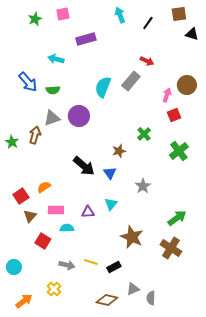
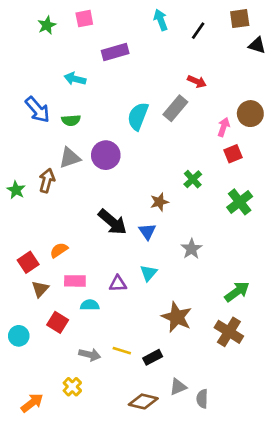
cyan circle: (14, 267) -> (19, 336), moved

